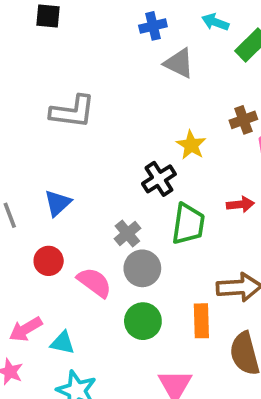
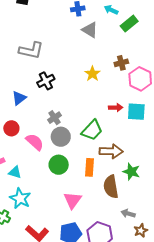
black cross: (159, 179) -> (46, 81), moved
green trapezoid: (188, 224) -> (92, 130), moved, turned 30

